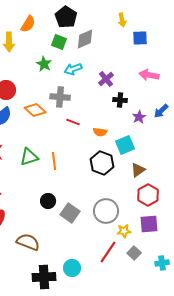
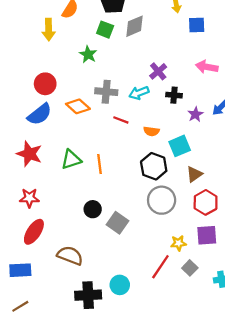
cyan arrow: (73, 69) -> (139, 93), moved
gray circle: (106, 211) -> (162, 200), moved

